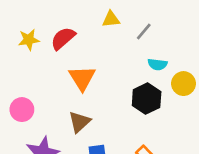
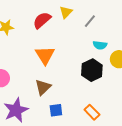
yellow triangle: (111, 19) -> (66, 12), turned -40
red semicircle: (63, 38) -> (42, 20), moved

